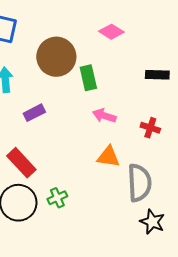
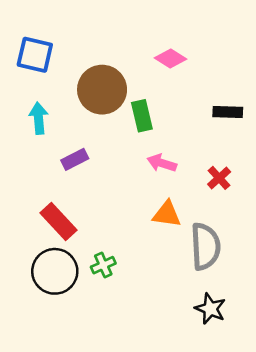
red cross: (150, 128) -> (219, 178), turned 30
black star: (152, 222) -> (210, 309), moved

